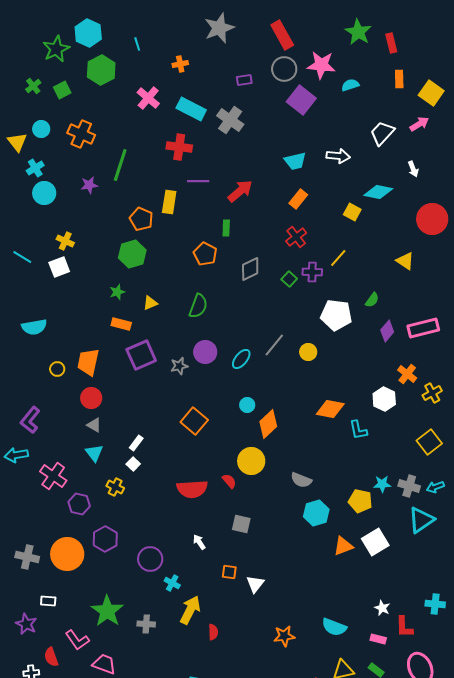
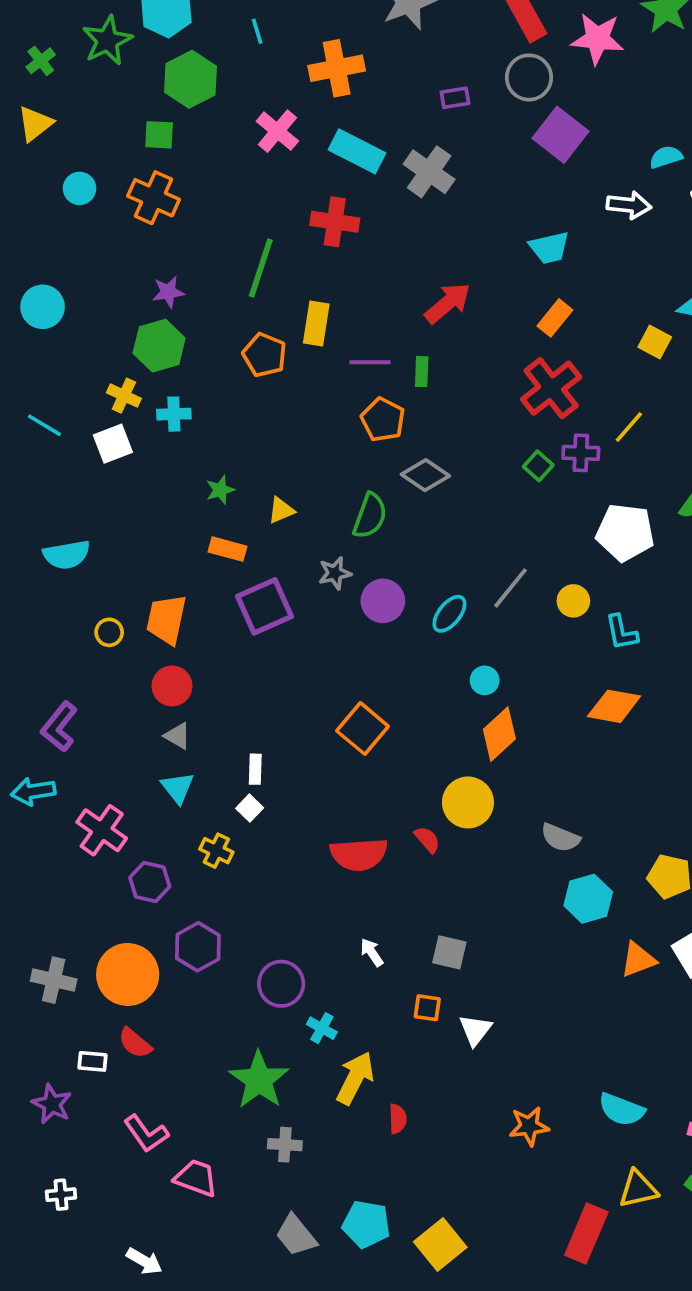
orange cross: (180, 64) -> (337, 68), size x1.8
pink star: (321, 65) -> (597, 39), moved
cyan semicircle: (350, 85) -> (666, 157), moved
green cross: (33, 86) -> (41, 61), moved
green square: (62, 90) -> (159, 135), moved, turned 30
yellow triangle: (17, 142) -> (35, 124), moved, turned 30
white arrow: (338, 156) -> (629, 205), moved
green line: (120, 165) -> (261, 268), moved
cyan cross: (35, 168) -> (174, 414), moved, turned 30
purple line: (198, 181) -> (370, 362), moved
cyan circle: (44, 193) -> (43, 307), moved
red cross: (296, 237) -> (551, 388), size x1.5
green hexagon: (132, 254) -> (159, 346), moved
gray diamond: (250, 269) -> (425, 475), moved, turned 60
gray star: (179, 366) -> (335, 573), moved
cyan circle: (247, 405) -> (485, 680), moved
cyan L-shape: (358, 430) -> (621, 632), moved
white rectangle: (136, 443) -> (255, 769), turned -35
gray square: (241, 524) -> (449, 952), moved
green star: (107, 611) -> (259, 1080), moved
gray cross: (146, 624) -> (285, 1145), moved
red semicircle: (51, 657) -> (135, 1043), moved, turned -30

